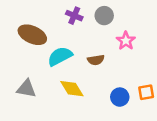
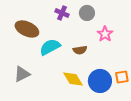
gray triangle: (26, 89) -> (22, 74), turned -36
yellow diamond: (72, 89) -> (73, 79), moved
blue circle: (120, 97) -> (100, 81), size x1.5

